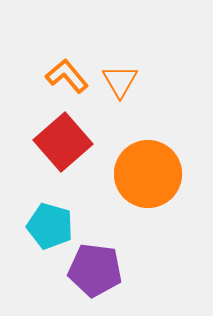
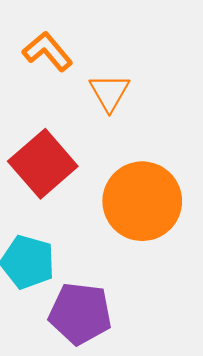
orange L-shape: (67, 76) -> (47, 51), moved

